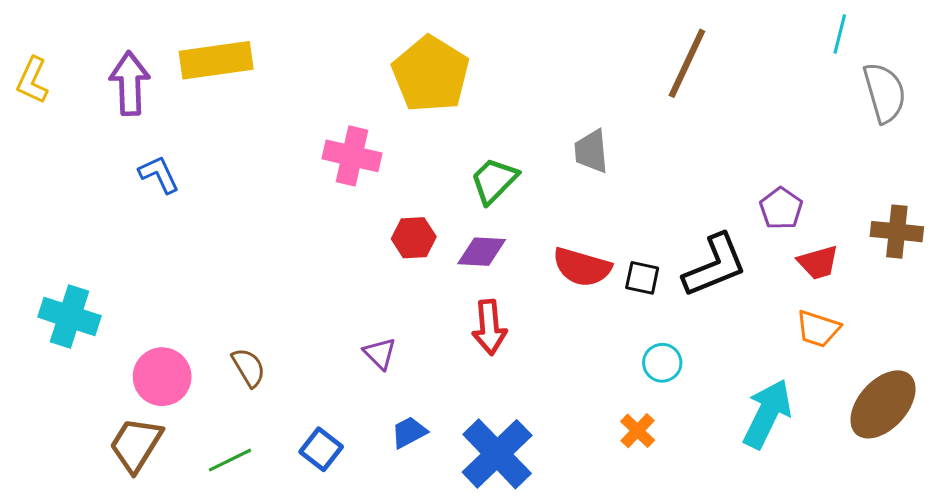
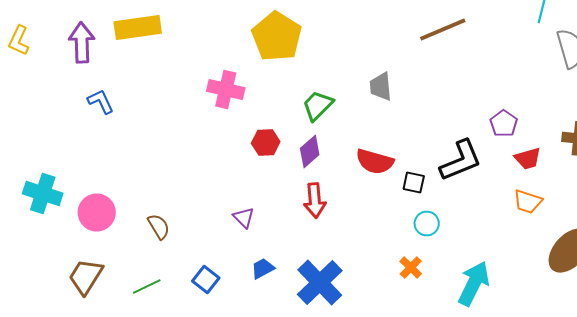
brown line: (687, 63) -> (443, 30), turned 42
purple diamond: (482, 252) -> (310, 152), turned -44
black square: (642, 278) -> (414, 182), moved
pink circle: (162, 377) -> (97, 212), moved
cyan arrow: (767, 414) -> (474, 284), moved

